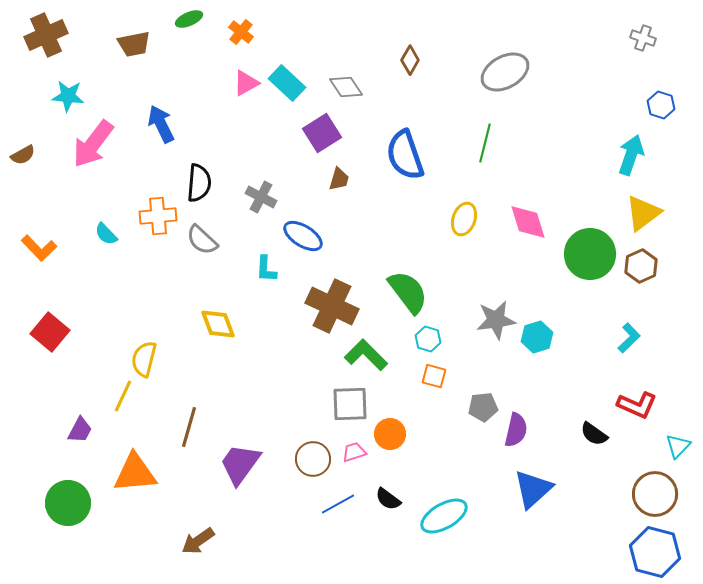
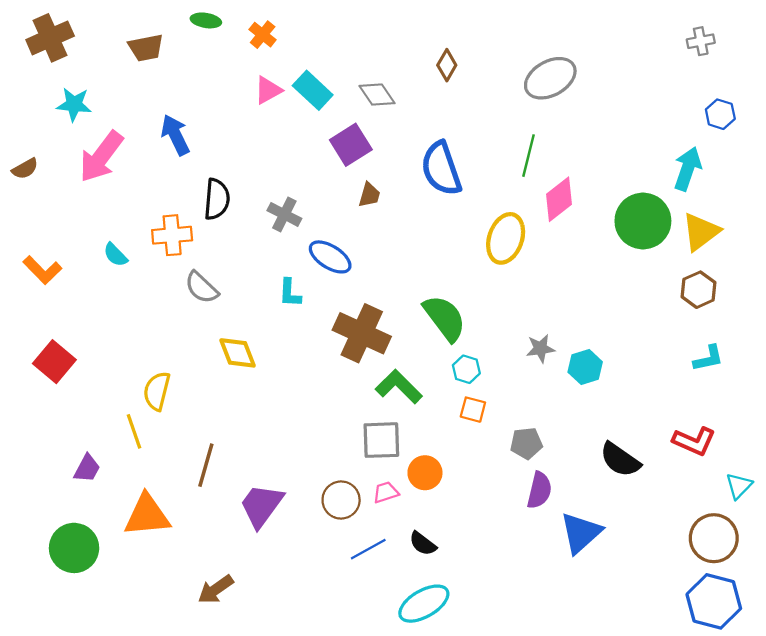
green ellipse: (189, 19) -> (206, 20), turned 32
gray cross: (643, 38) -> (701, 41), turned -30
yellow ellipse: (464, 219) -> (506, 238), size x1.4
pink diamond: (528, 222) -> (559, 199), moved, turned 69
gray semicircle: (202, 240) -> (202, 287), moved
green circle: (590, 254) -> (643, 221), moved
gray star: (496, 320) -> (540, 349), size x0.7
cyan L-shape: (629, 338) -> (708, 358), moved, turned 32
yellow line: (123, 396) -> (134, 431), turned -44
purple semicircle: (516, 430) -> (539, 490), moved
black semicircle: (594, 434) -> (620, 460), moved, size x1.4
cyan ellipse: (444, 516) -> (424, 604), moved

